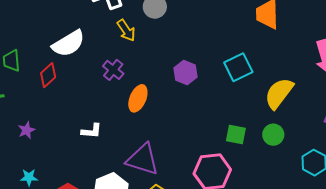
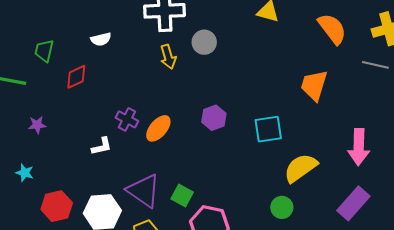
white semicircle: (69, 44) -> (101, 39), moved, size x0.6
purple cross: (113, 70) -> (127, 119), moved, turned -30
white L-shape: (91, 131) -> (102, 146), turned -35
green square: (236, 135) -> (182, 195), moved

